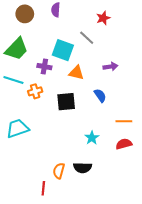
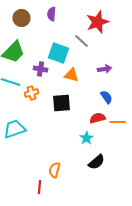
red star: (103, 18) -> (98, 22), size x1.6
blue semicircle: (100, 95) -> (106, 97), moved
red semicircle: (124, 144) -> (98, 118), moved
black semicircle: (83, 168) -> (96, 162), moved, turned -42

